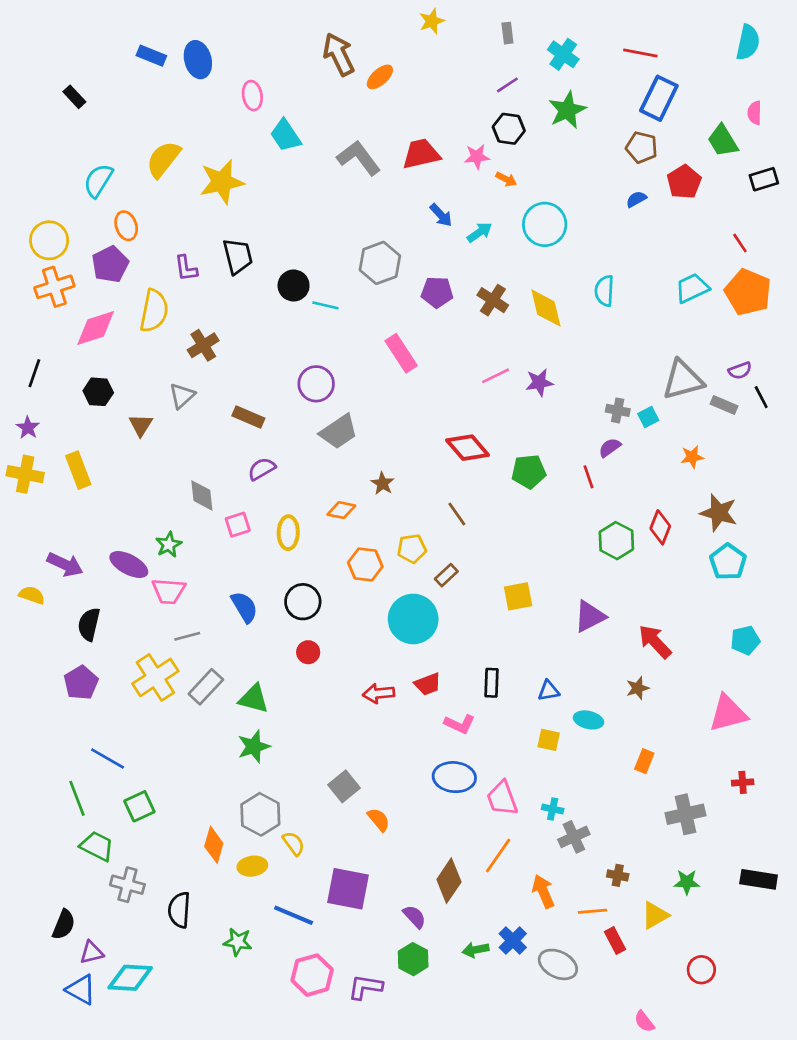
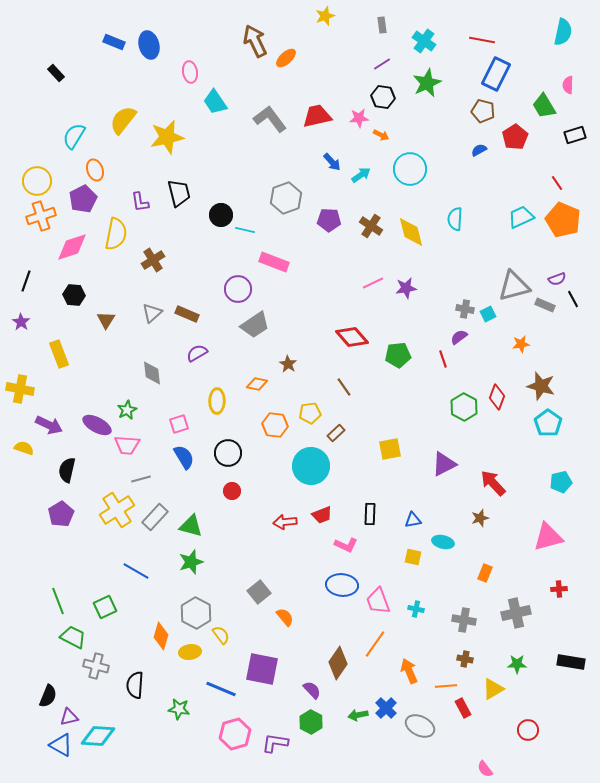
pink rectangle: (401, 353) -> (274, 262), moved, turned -36
gray triangle: (182, 396) -> (152, 313), moved
yellow cross: (25, 474) -> (20, 389), moved
pink square: (238, 525) -> (179, 424), moved
blue line: (108, 758) -> (136, 571), moved
gray cross: (574, 837) -> (464, 620), moved, turned 35

